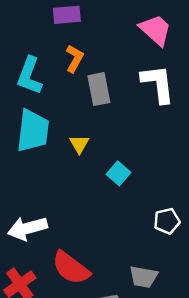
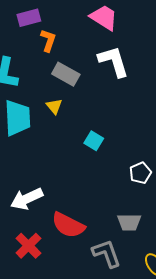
orange L-shape: (75, 59) -> (48, 40), moved
gray rectangle: (99, 89) -> (66, 74), turned -40
yellow triangle: (79, 144) -> (54, 106), moved

